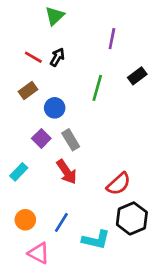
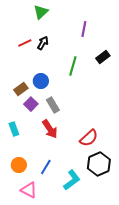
red line: (33, 57) -> (25, 43), turned -56
brown rectangle: (28, 91) -> (21, 89), moved
cyan rectangle: (19, 172) -> (14, 129), turned -64
cyan L-shape: (96, 240) -> (72, 180), turned -50

